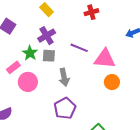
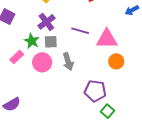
pink circle: (28, 82) -> (42, 62), moved
purple pentagon: (65, 108) -> (95, 91), moved, turned -30

